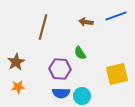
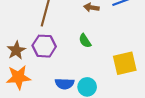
purple hexagon: (60, 69) -> (44, 46), moved
orange star: (18, 87) -> (18, 77), size x1.6

